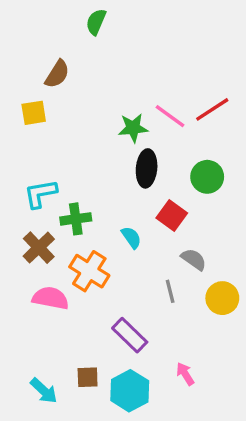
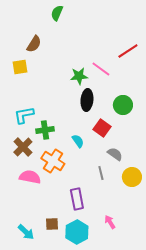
red line: (212, 109) -> (128, 51), moved
purple rectangle: (130, 335) -> (77, 199), turned 35

